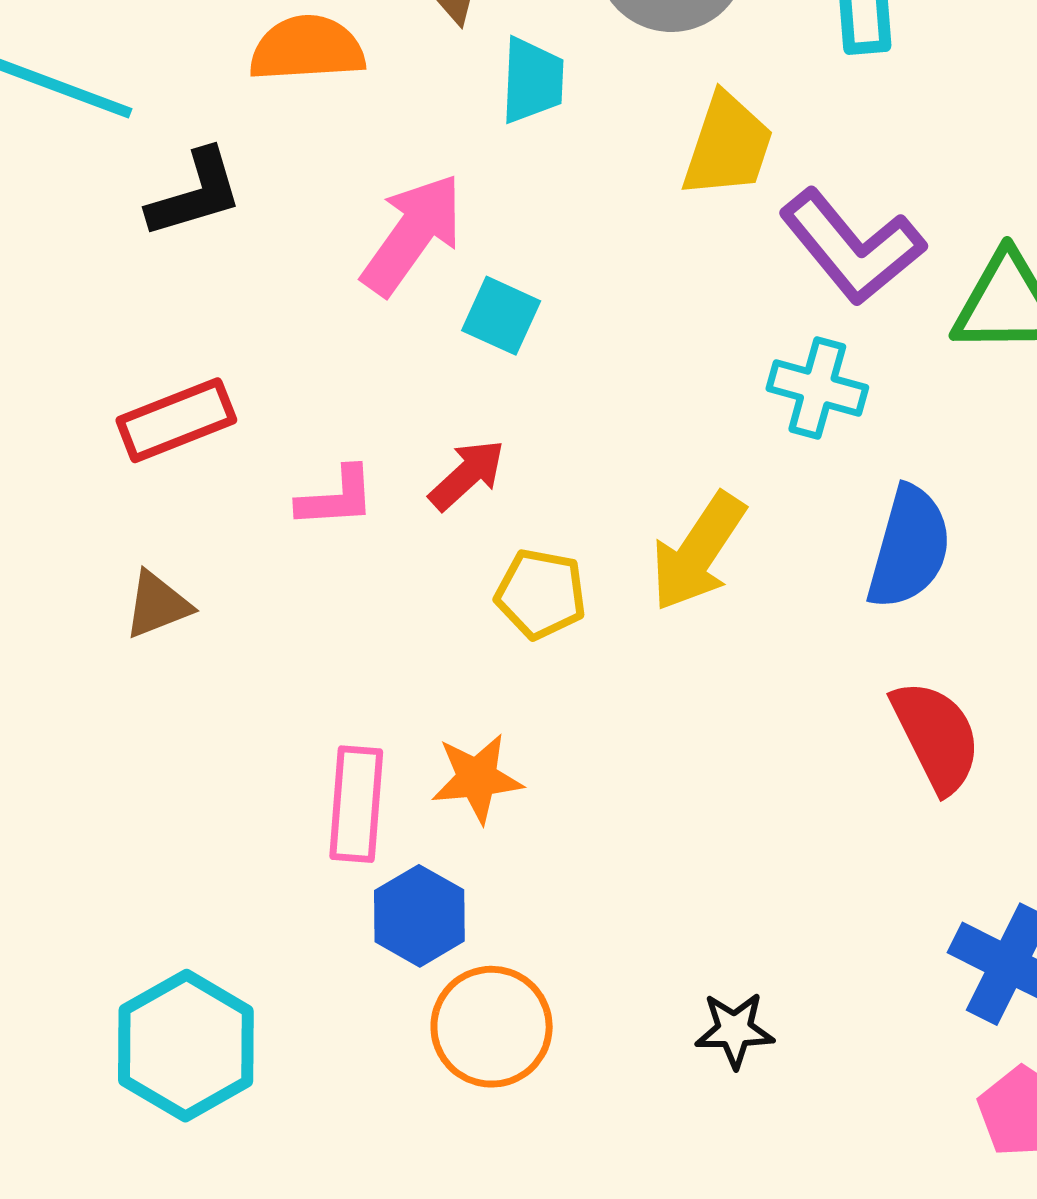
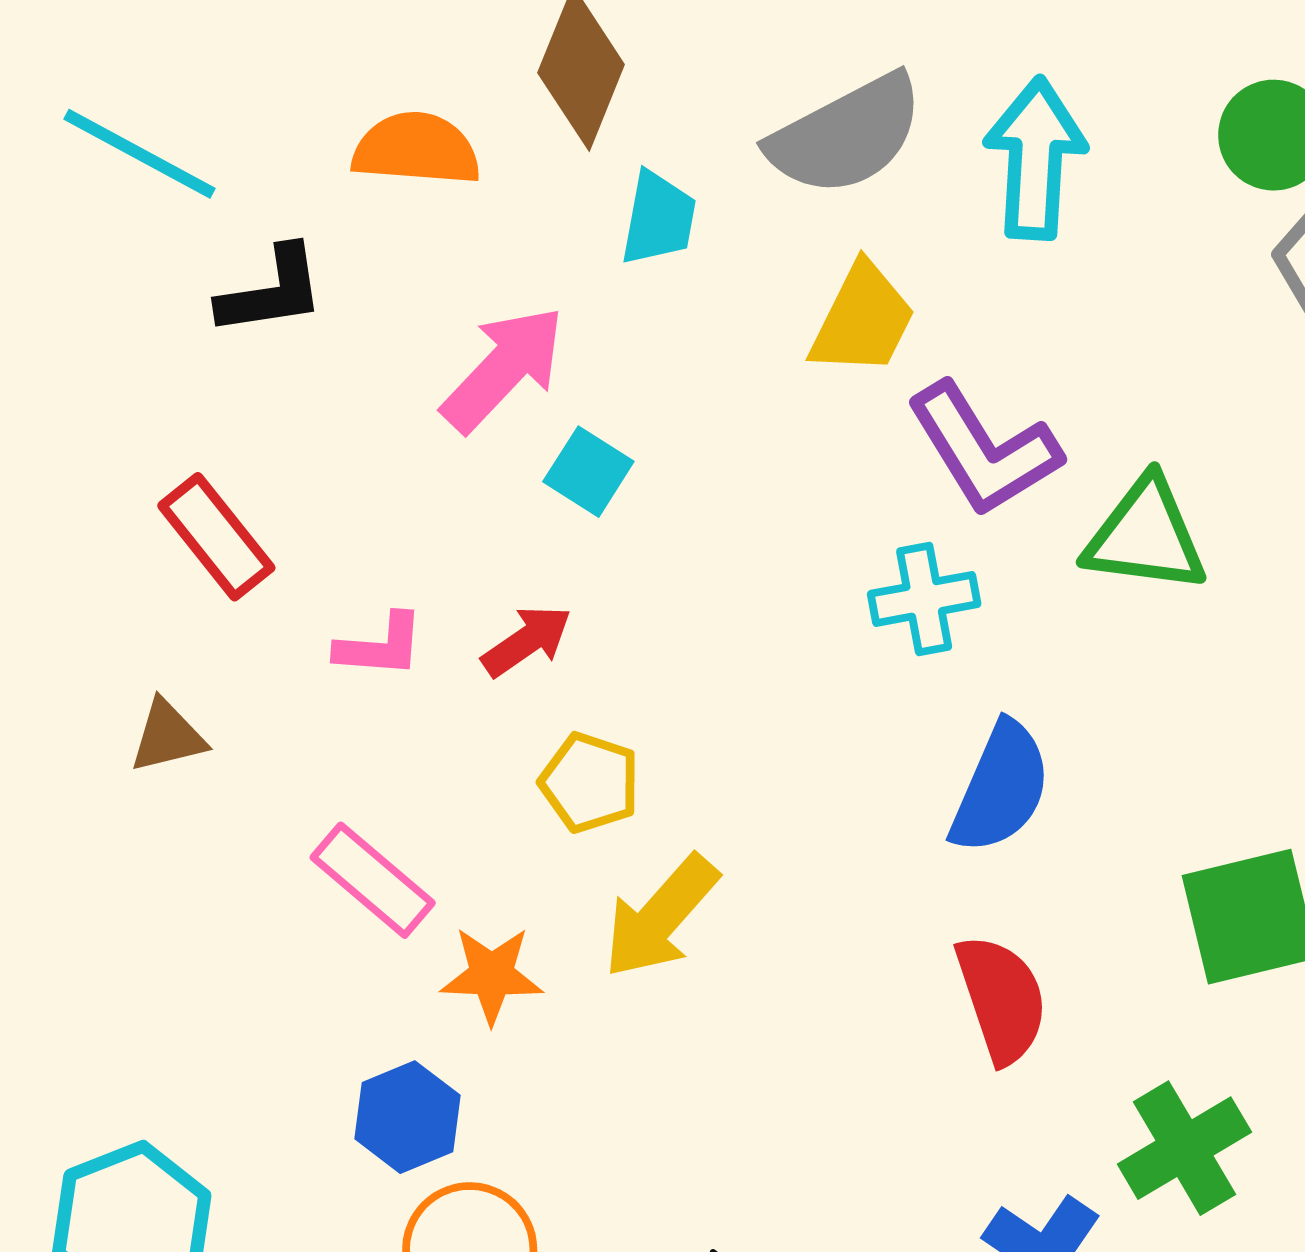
cyan cross: (817, 388) -> (924, 599), turned -34
red rectangle: (176, 420) -> (216, 537), turned 65
yellow arrow: (698, 552) -> (661, 917), moved
pink rectangle: (356, 804) -> (373, 880), moved, turned -62

